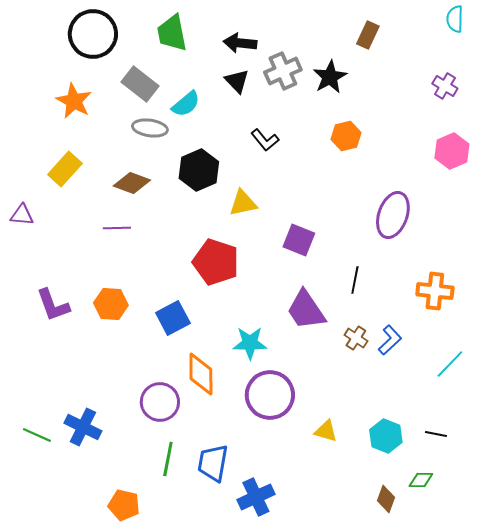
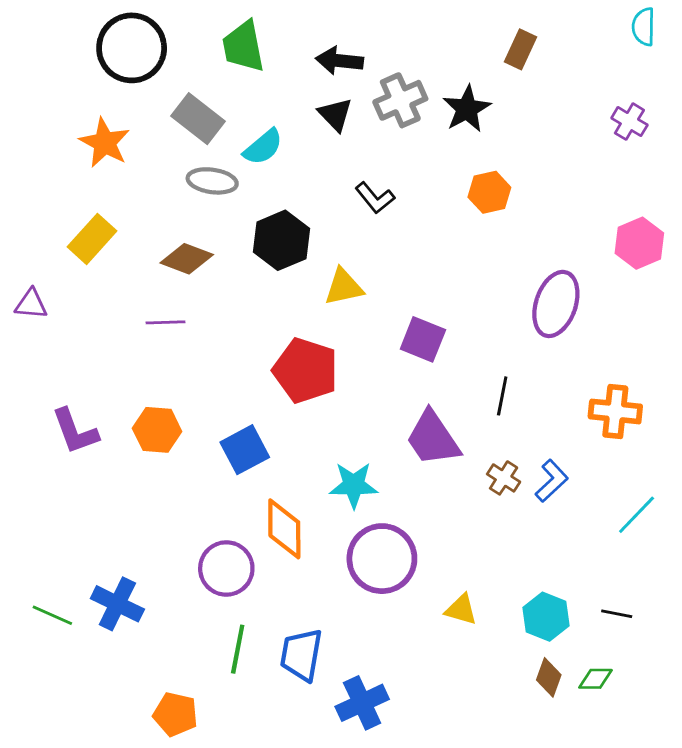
pink hexagon: (452, 151) -> (639, 243), moved
brown diamond: (386, 499) -> (549, 677), moved

